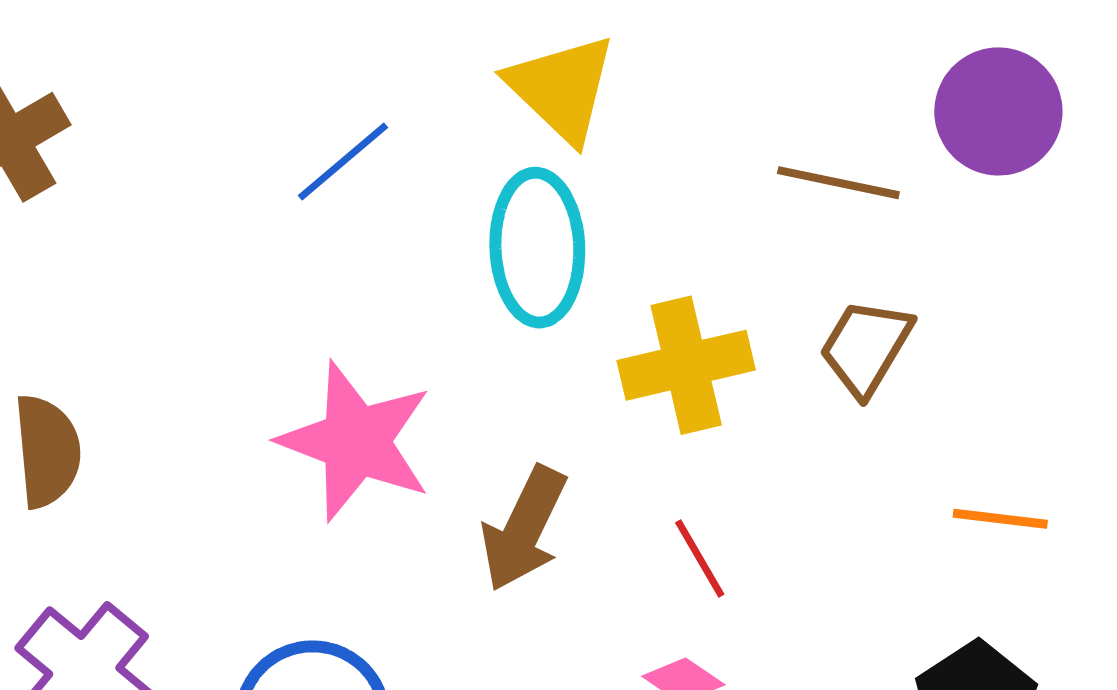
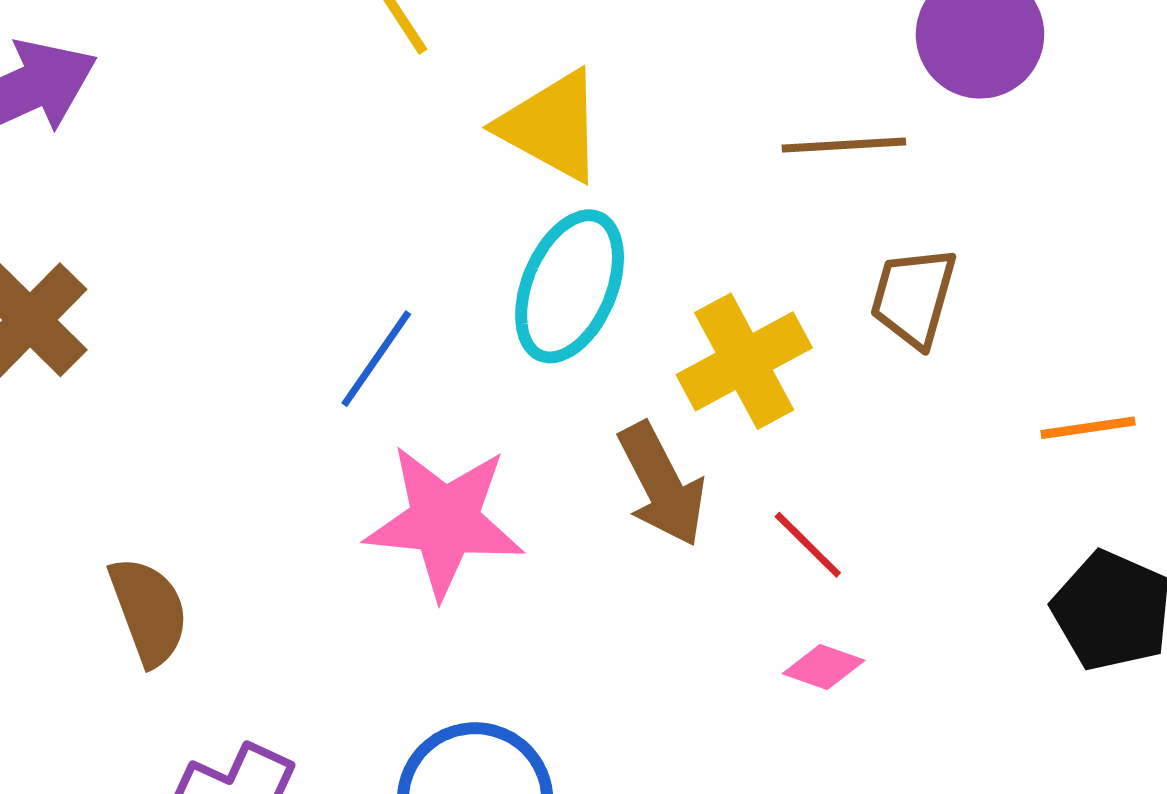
blue line: (343, 162) -> (376, 359), moved
cyan ellipse: (537, 248) -> (570, 286), turned 40
brown arrow: (524, 529) -> (662, 484), moved, turned -38

